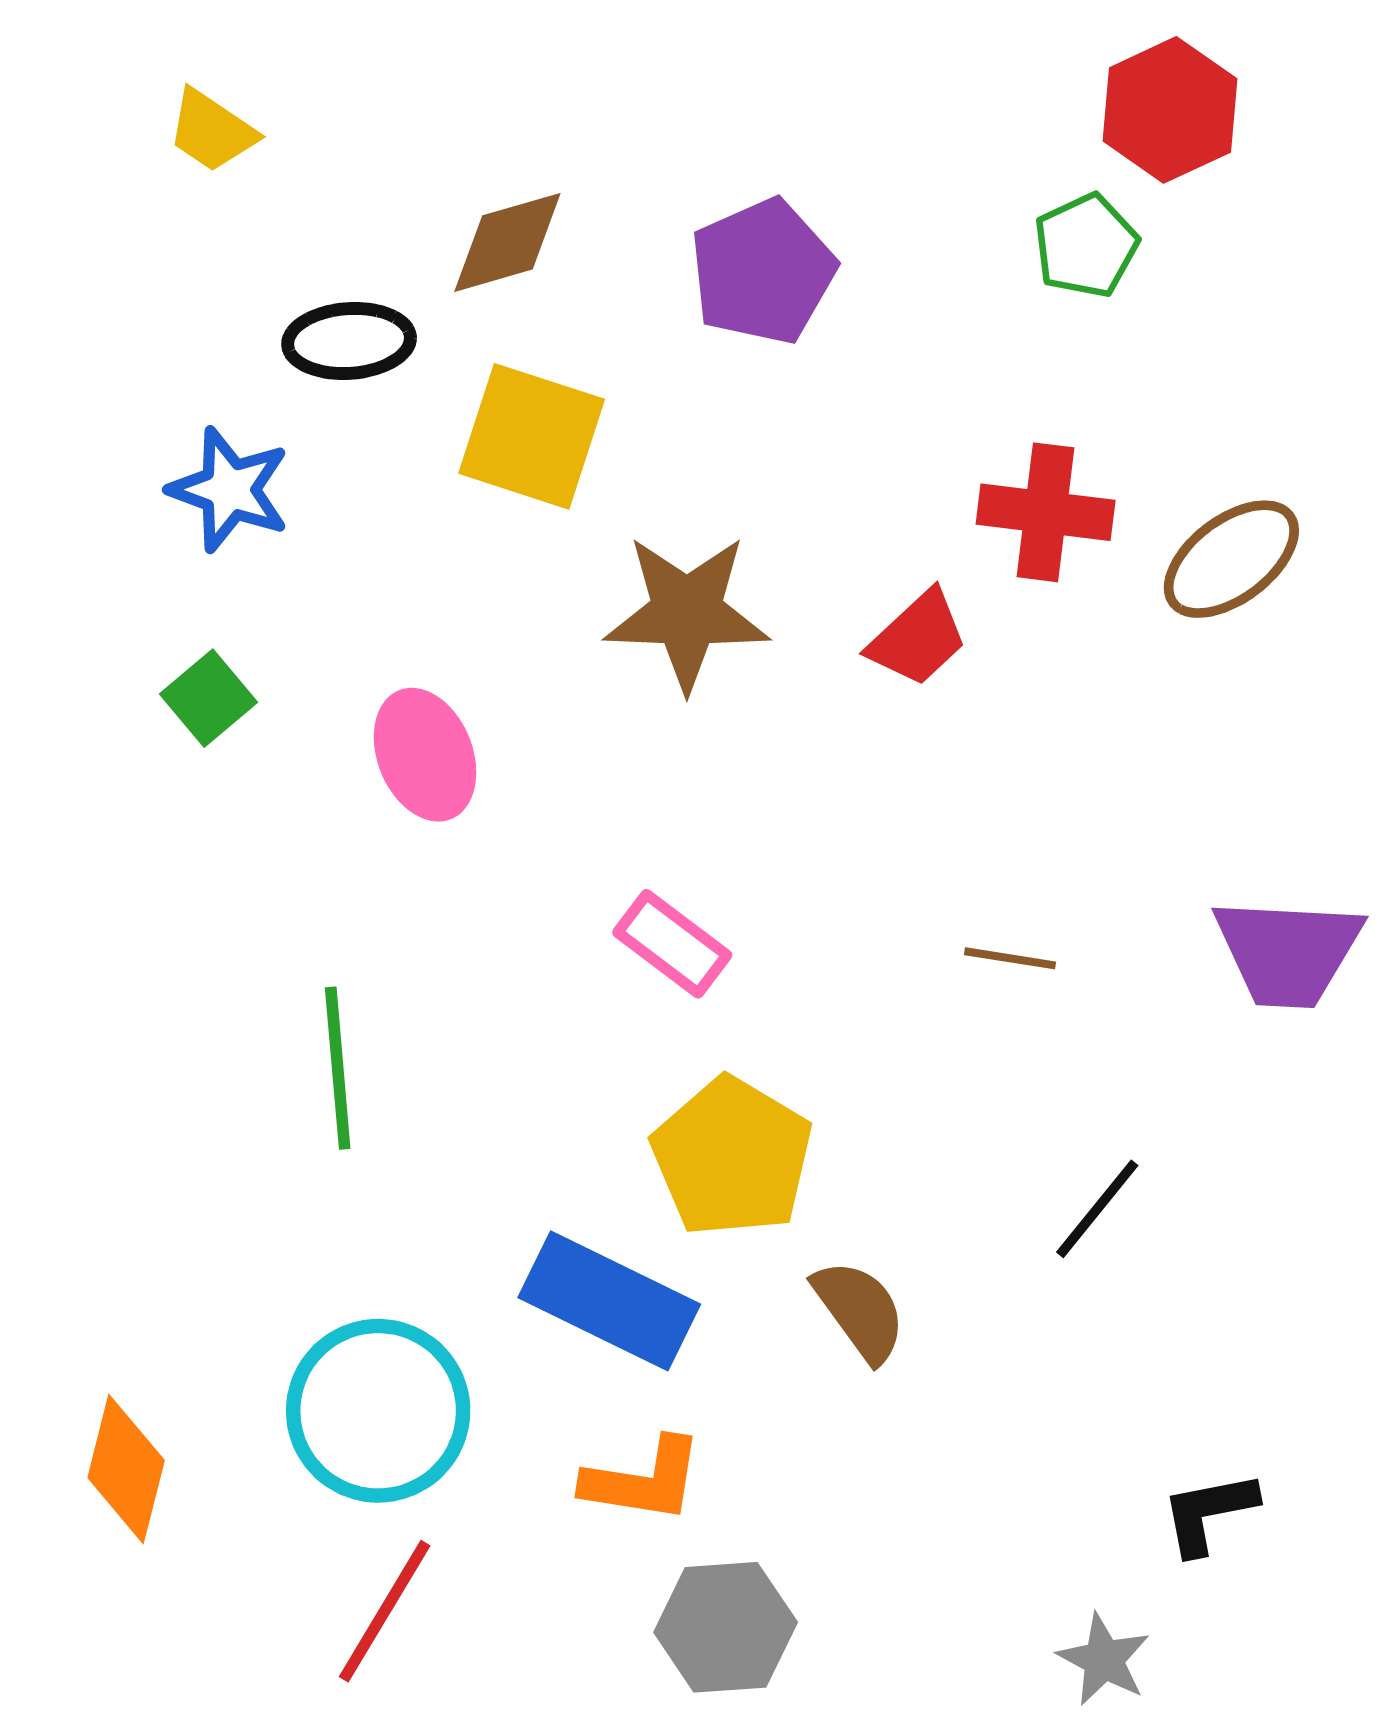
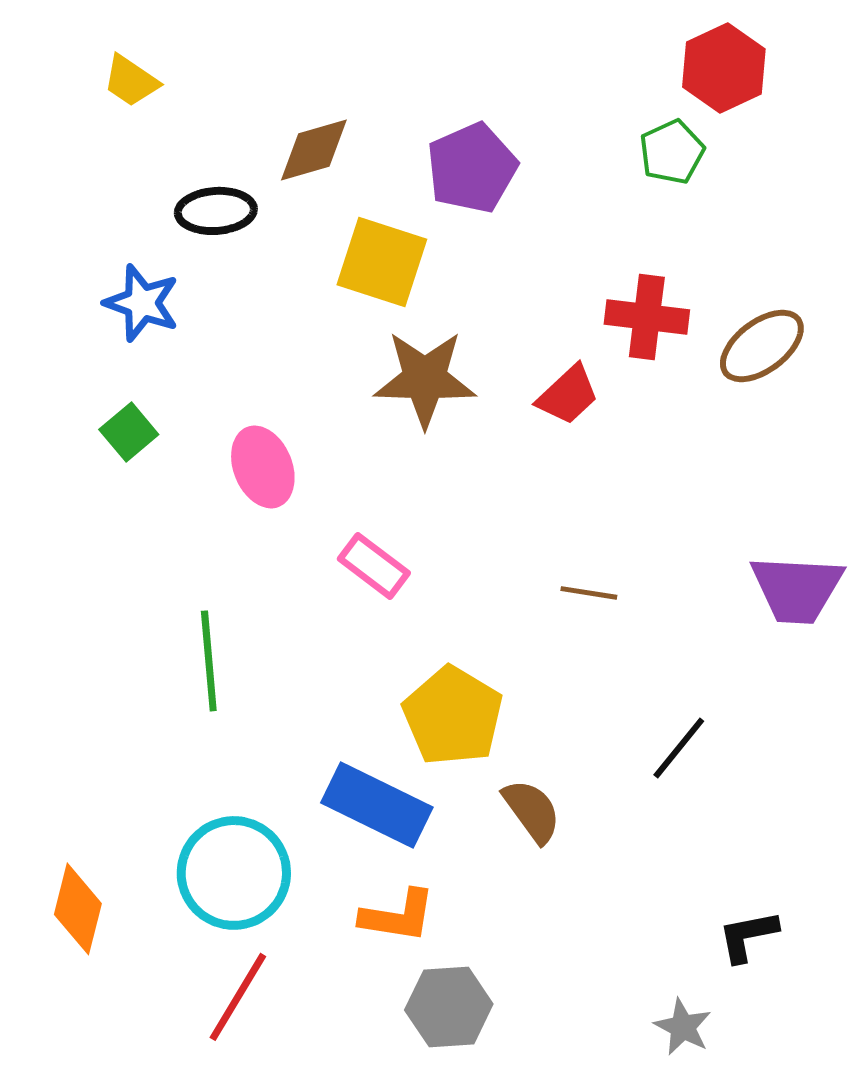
yellow square: (532, 436) -> (382, 262), moved
pink rectangle: (672, 944) -> (374, 566), moved
brown line: (1010, 958) -> (589, 593), moved

